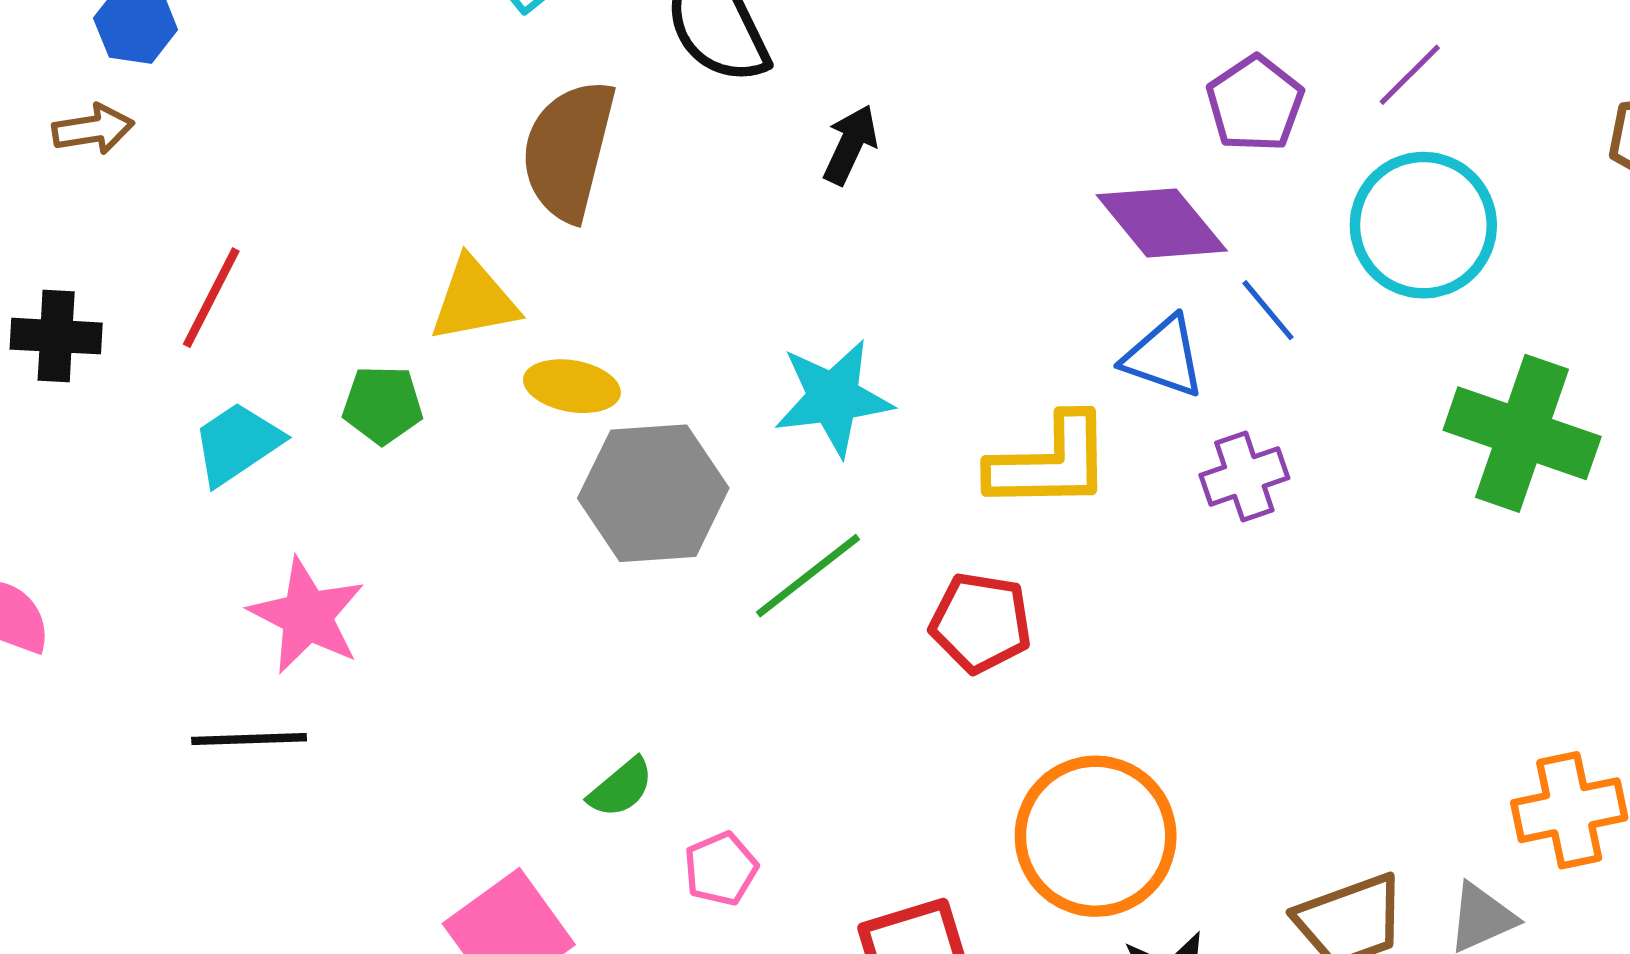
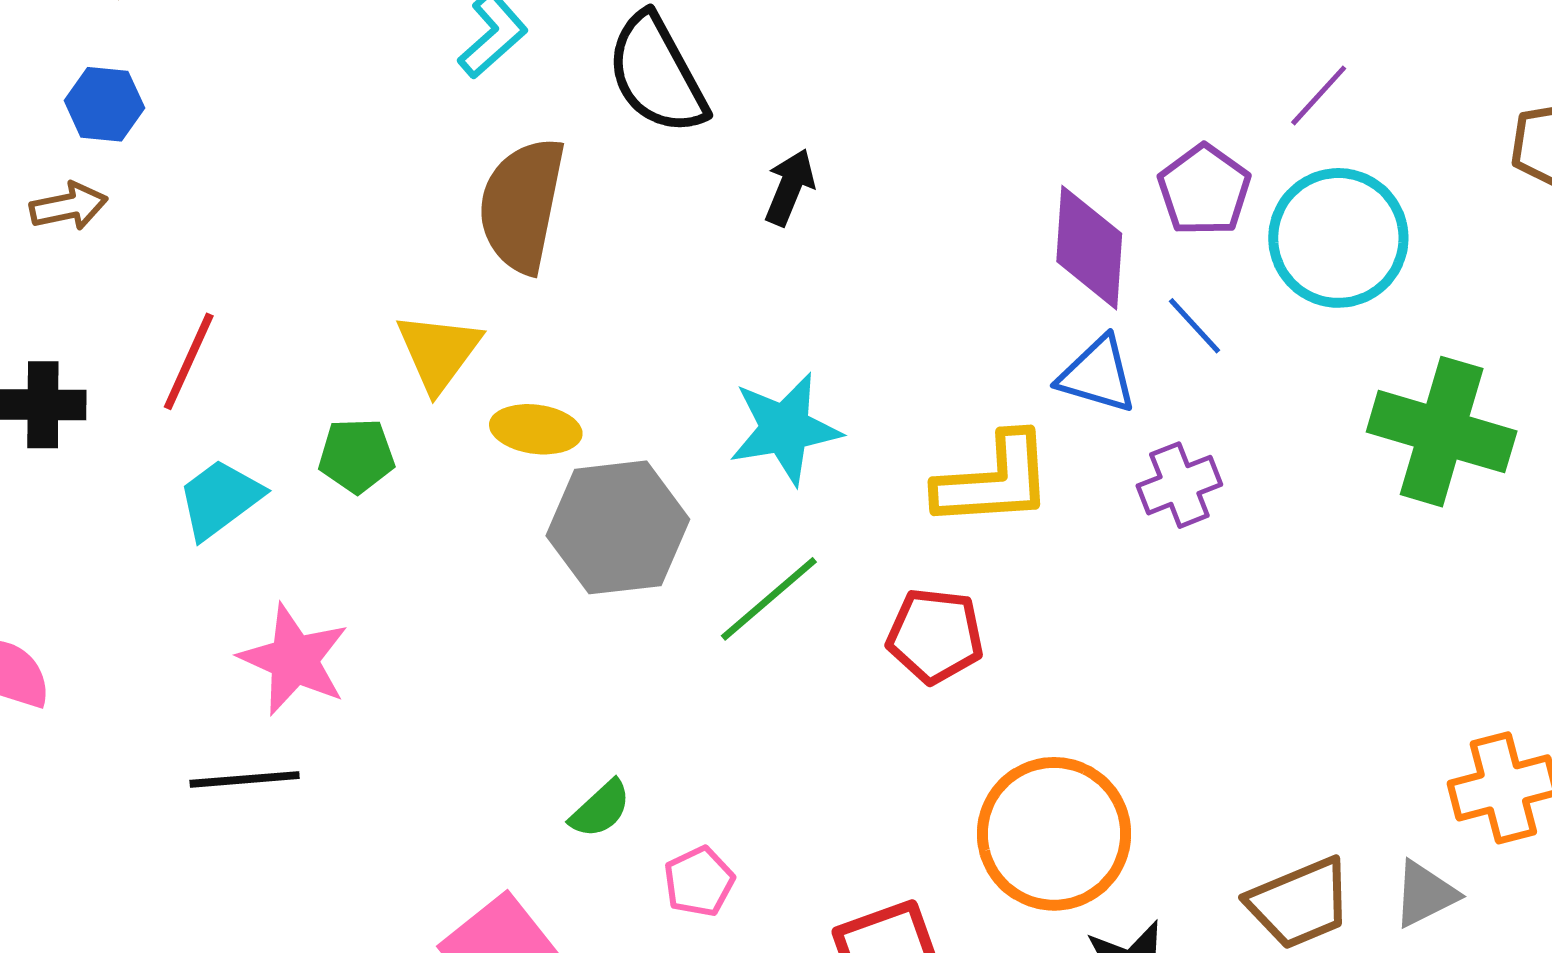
purple pentagon: (1255, 104) -> (1204, 190), moved
purple diamond: (1162, 223) -> (1089, 248), turned 46
yellow triangle: (474, 300) -> (439, 352), turned -40

